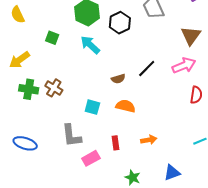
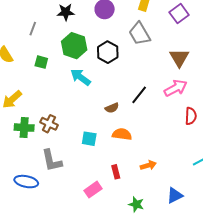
green square: (52, 38) -> (41, 62), moved
gray L-shape: (72, 136) -> (52, 161), moved

